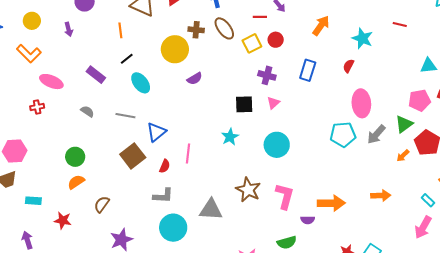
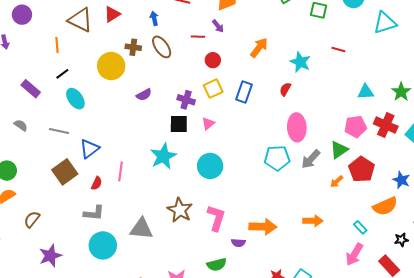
yellow square: (252, 43) -> (213, 89), moved
purple cross: (267, 75) -> (186, 100), moved
purple semicircle: (195, 79) -> (144, 95), moved
cyan star: (230, 137) -> (163, 156), size x1.5

